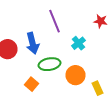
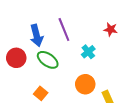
blue arrow: (32, 43) -> (37, 36), moved
green ellipse: (50, 64) -> (48, 60), moved, turned 45

